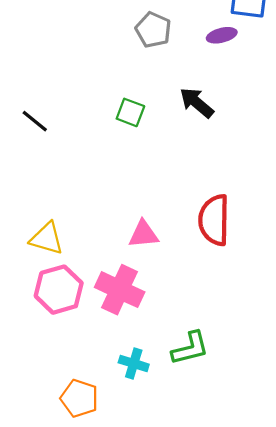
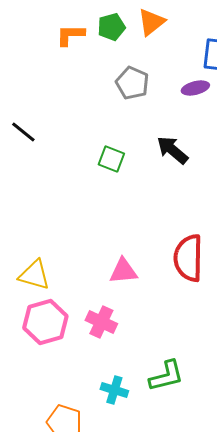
black line: (35, 121) -> (23, 132), moved
pink cross: (120, 290) -> (101, 322), size x0.7

